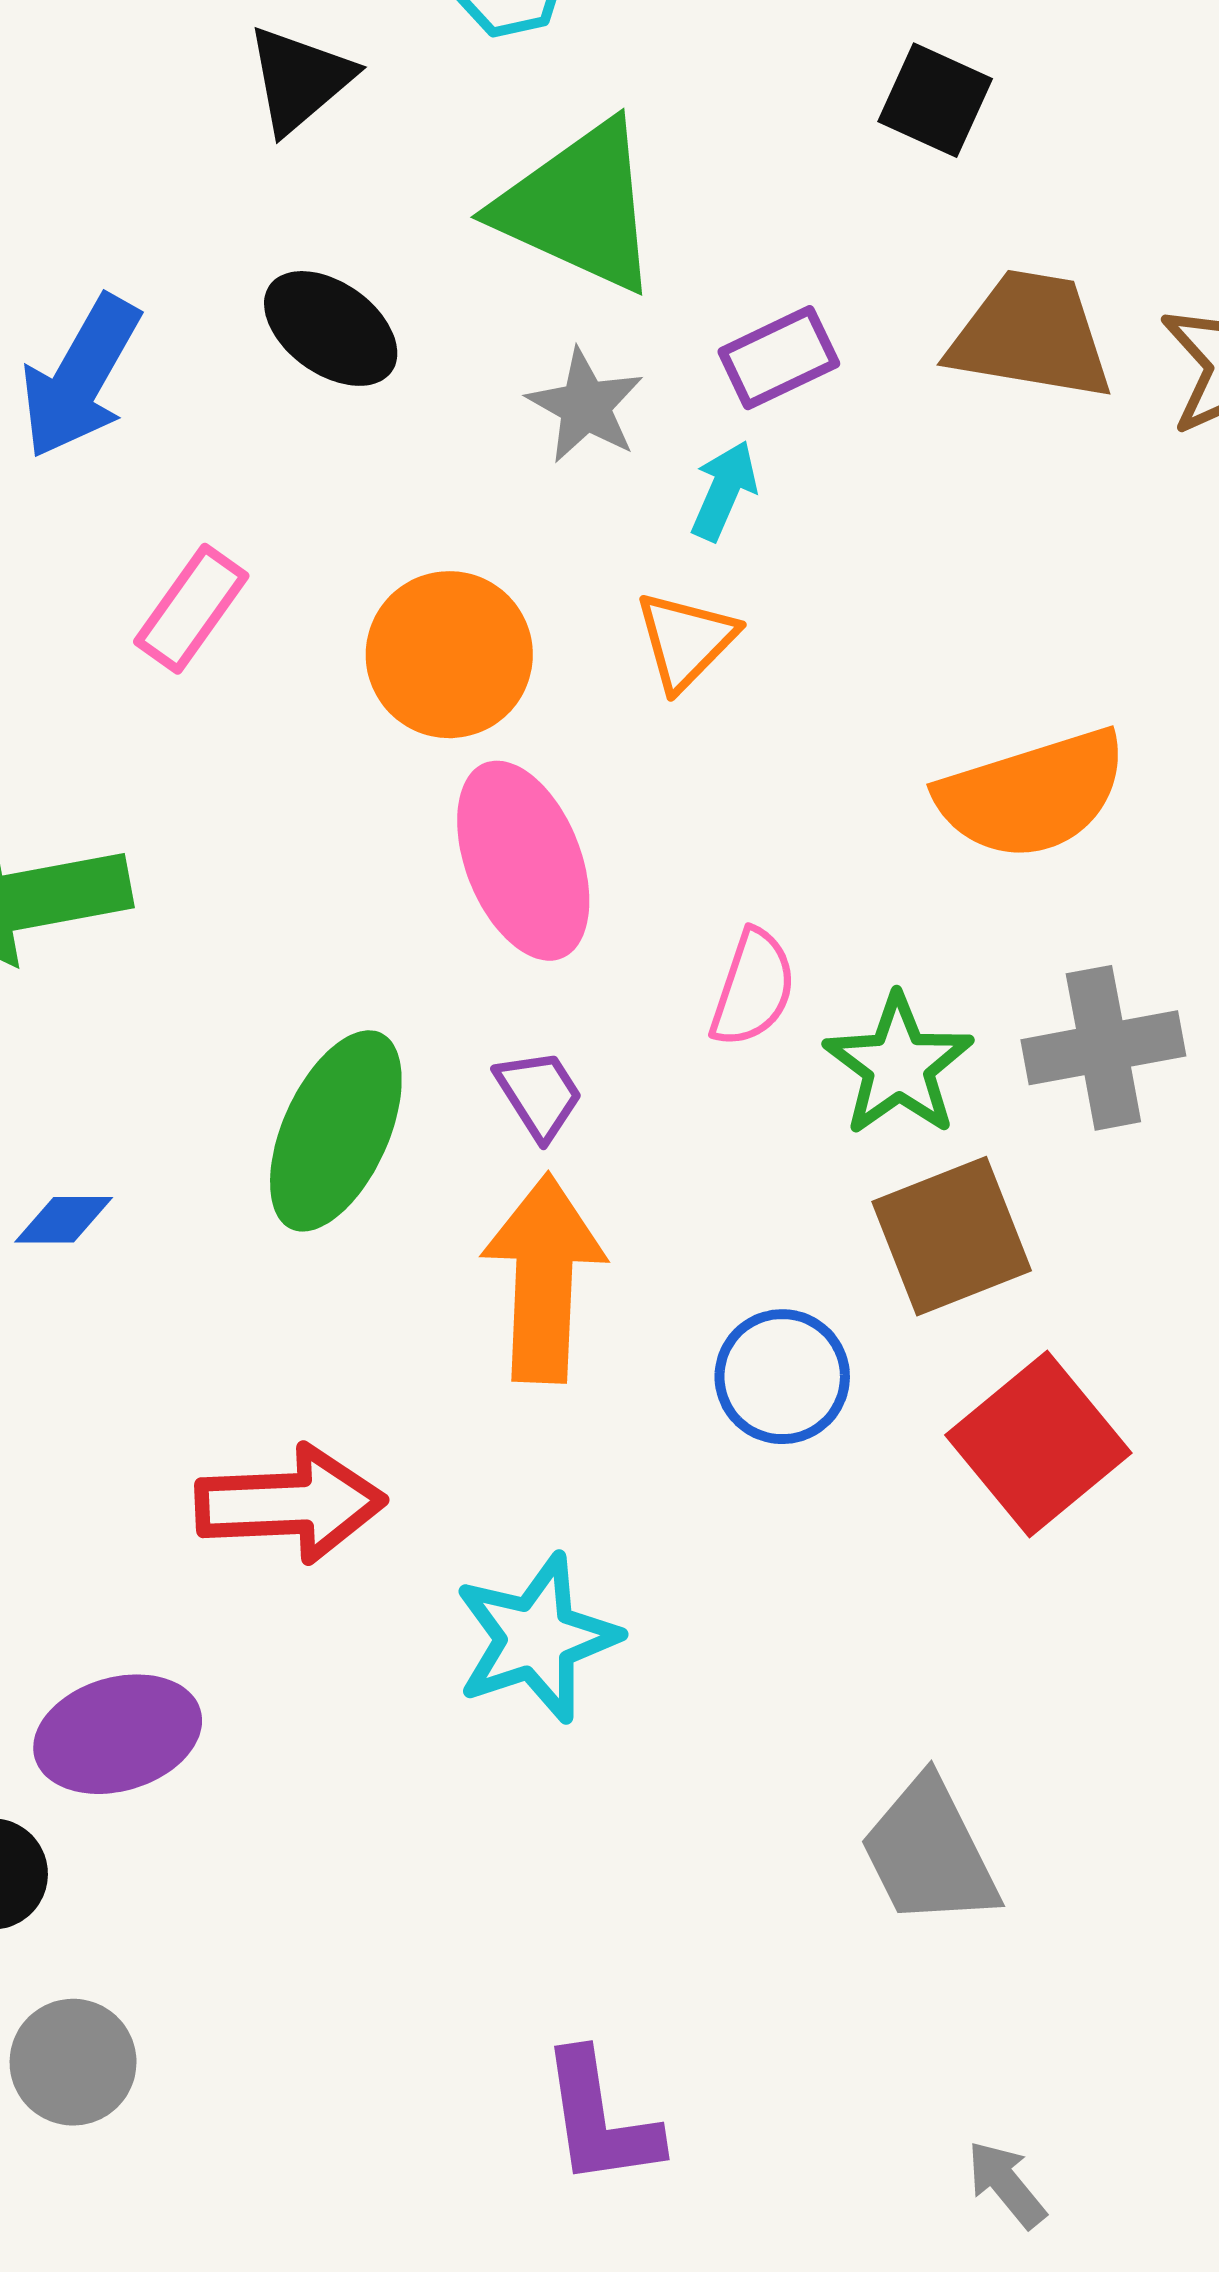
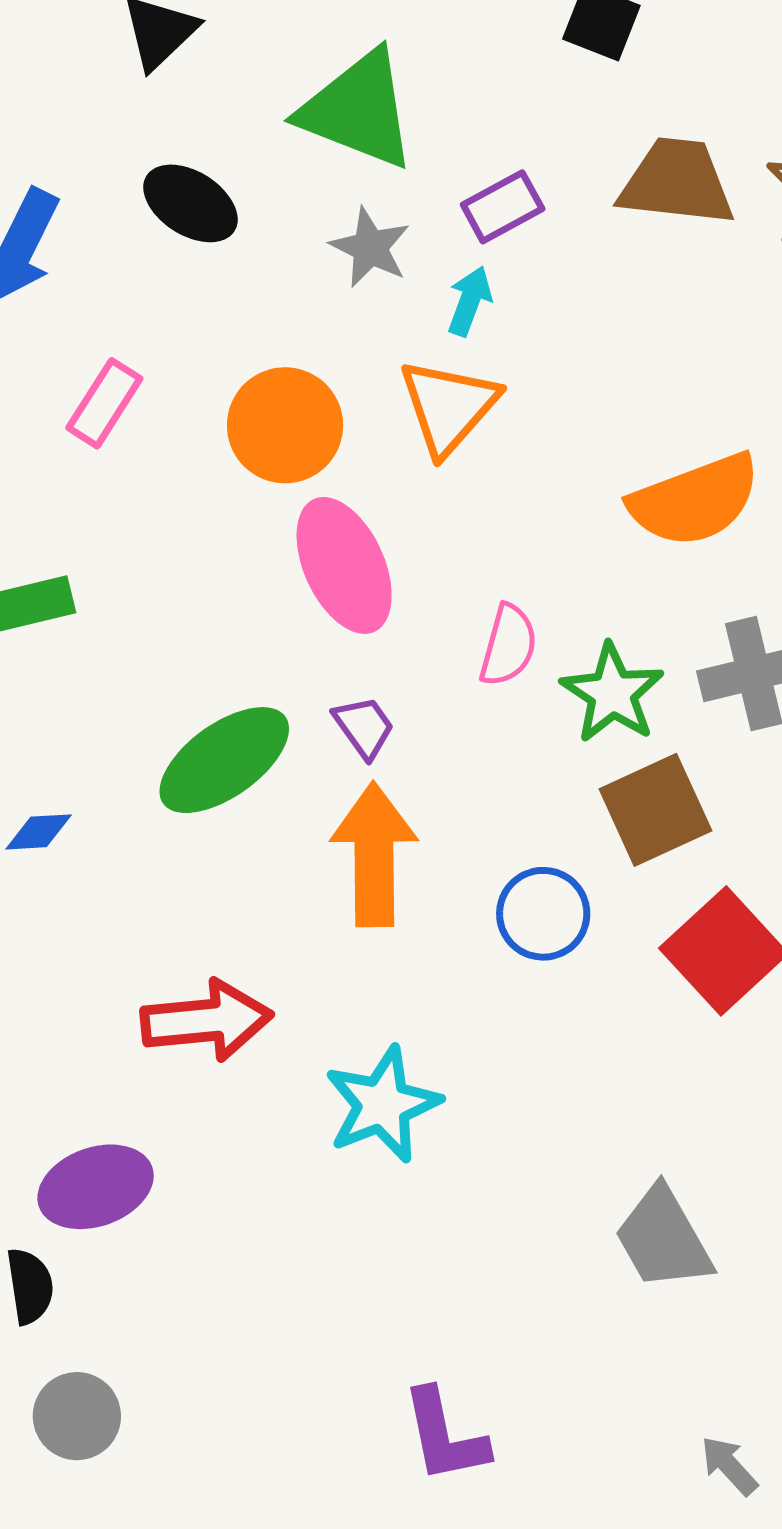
orange triangle: (686, 641) -> (449, 407), size x1.4
green ellipse: (336, 1131) -> (224, 760), turned 33

